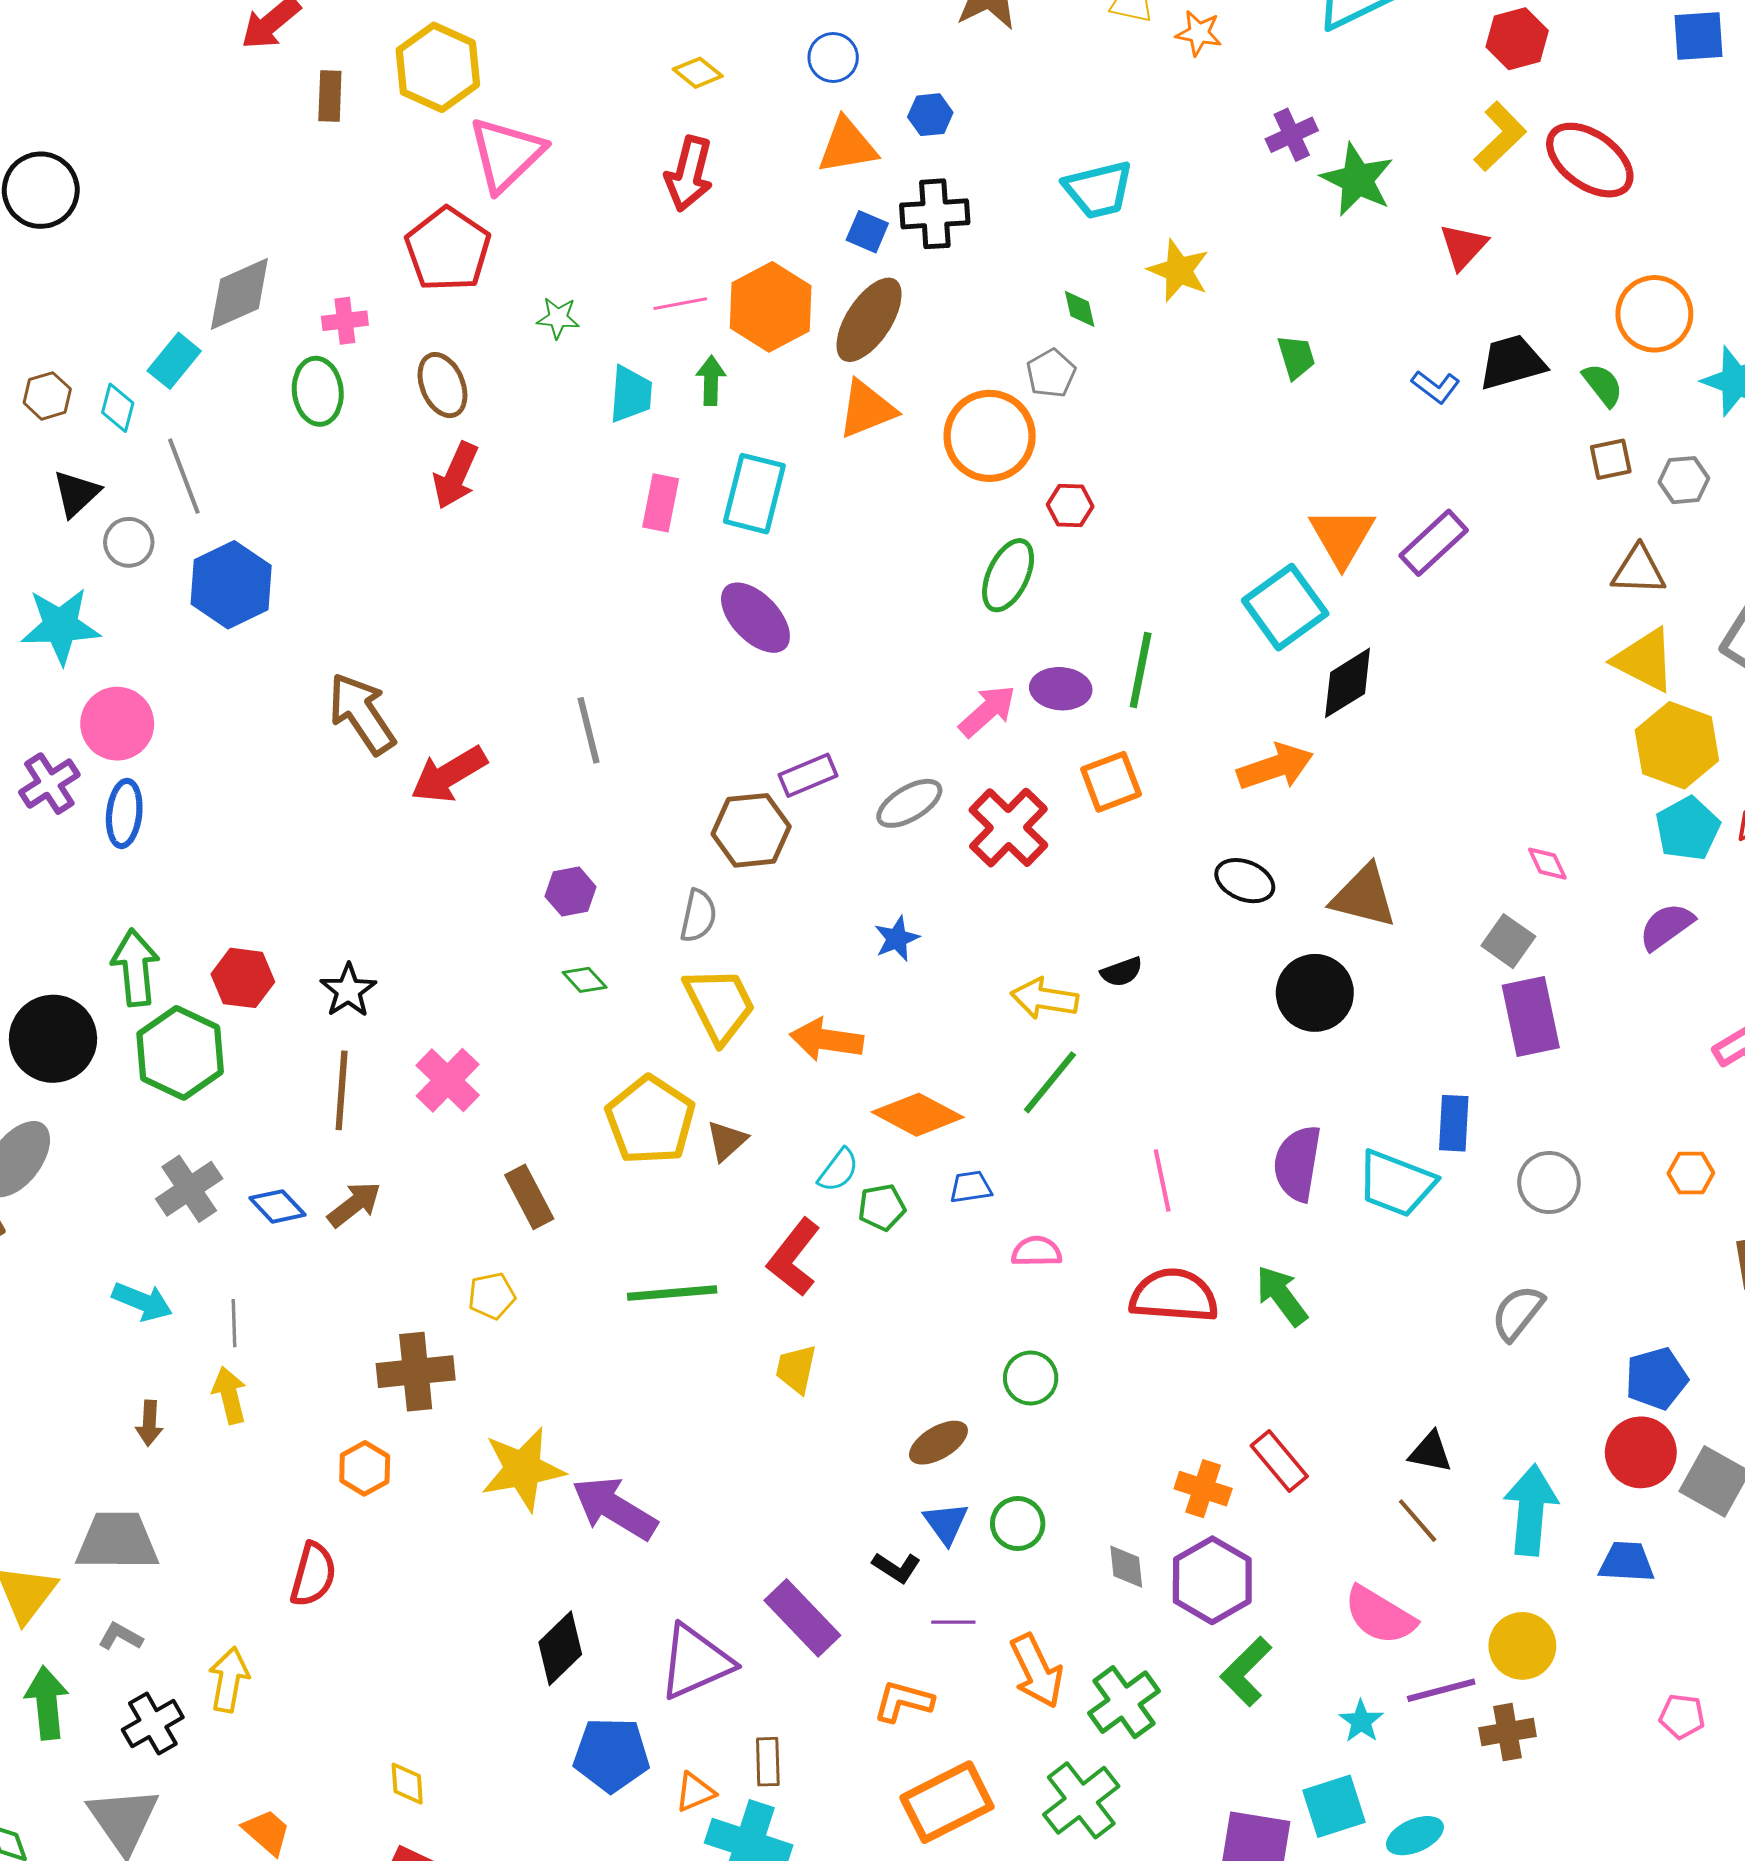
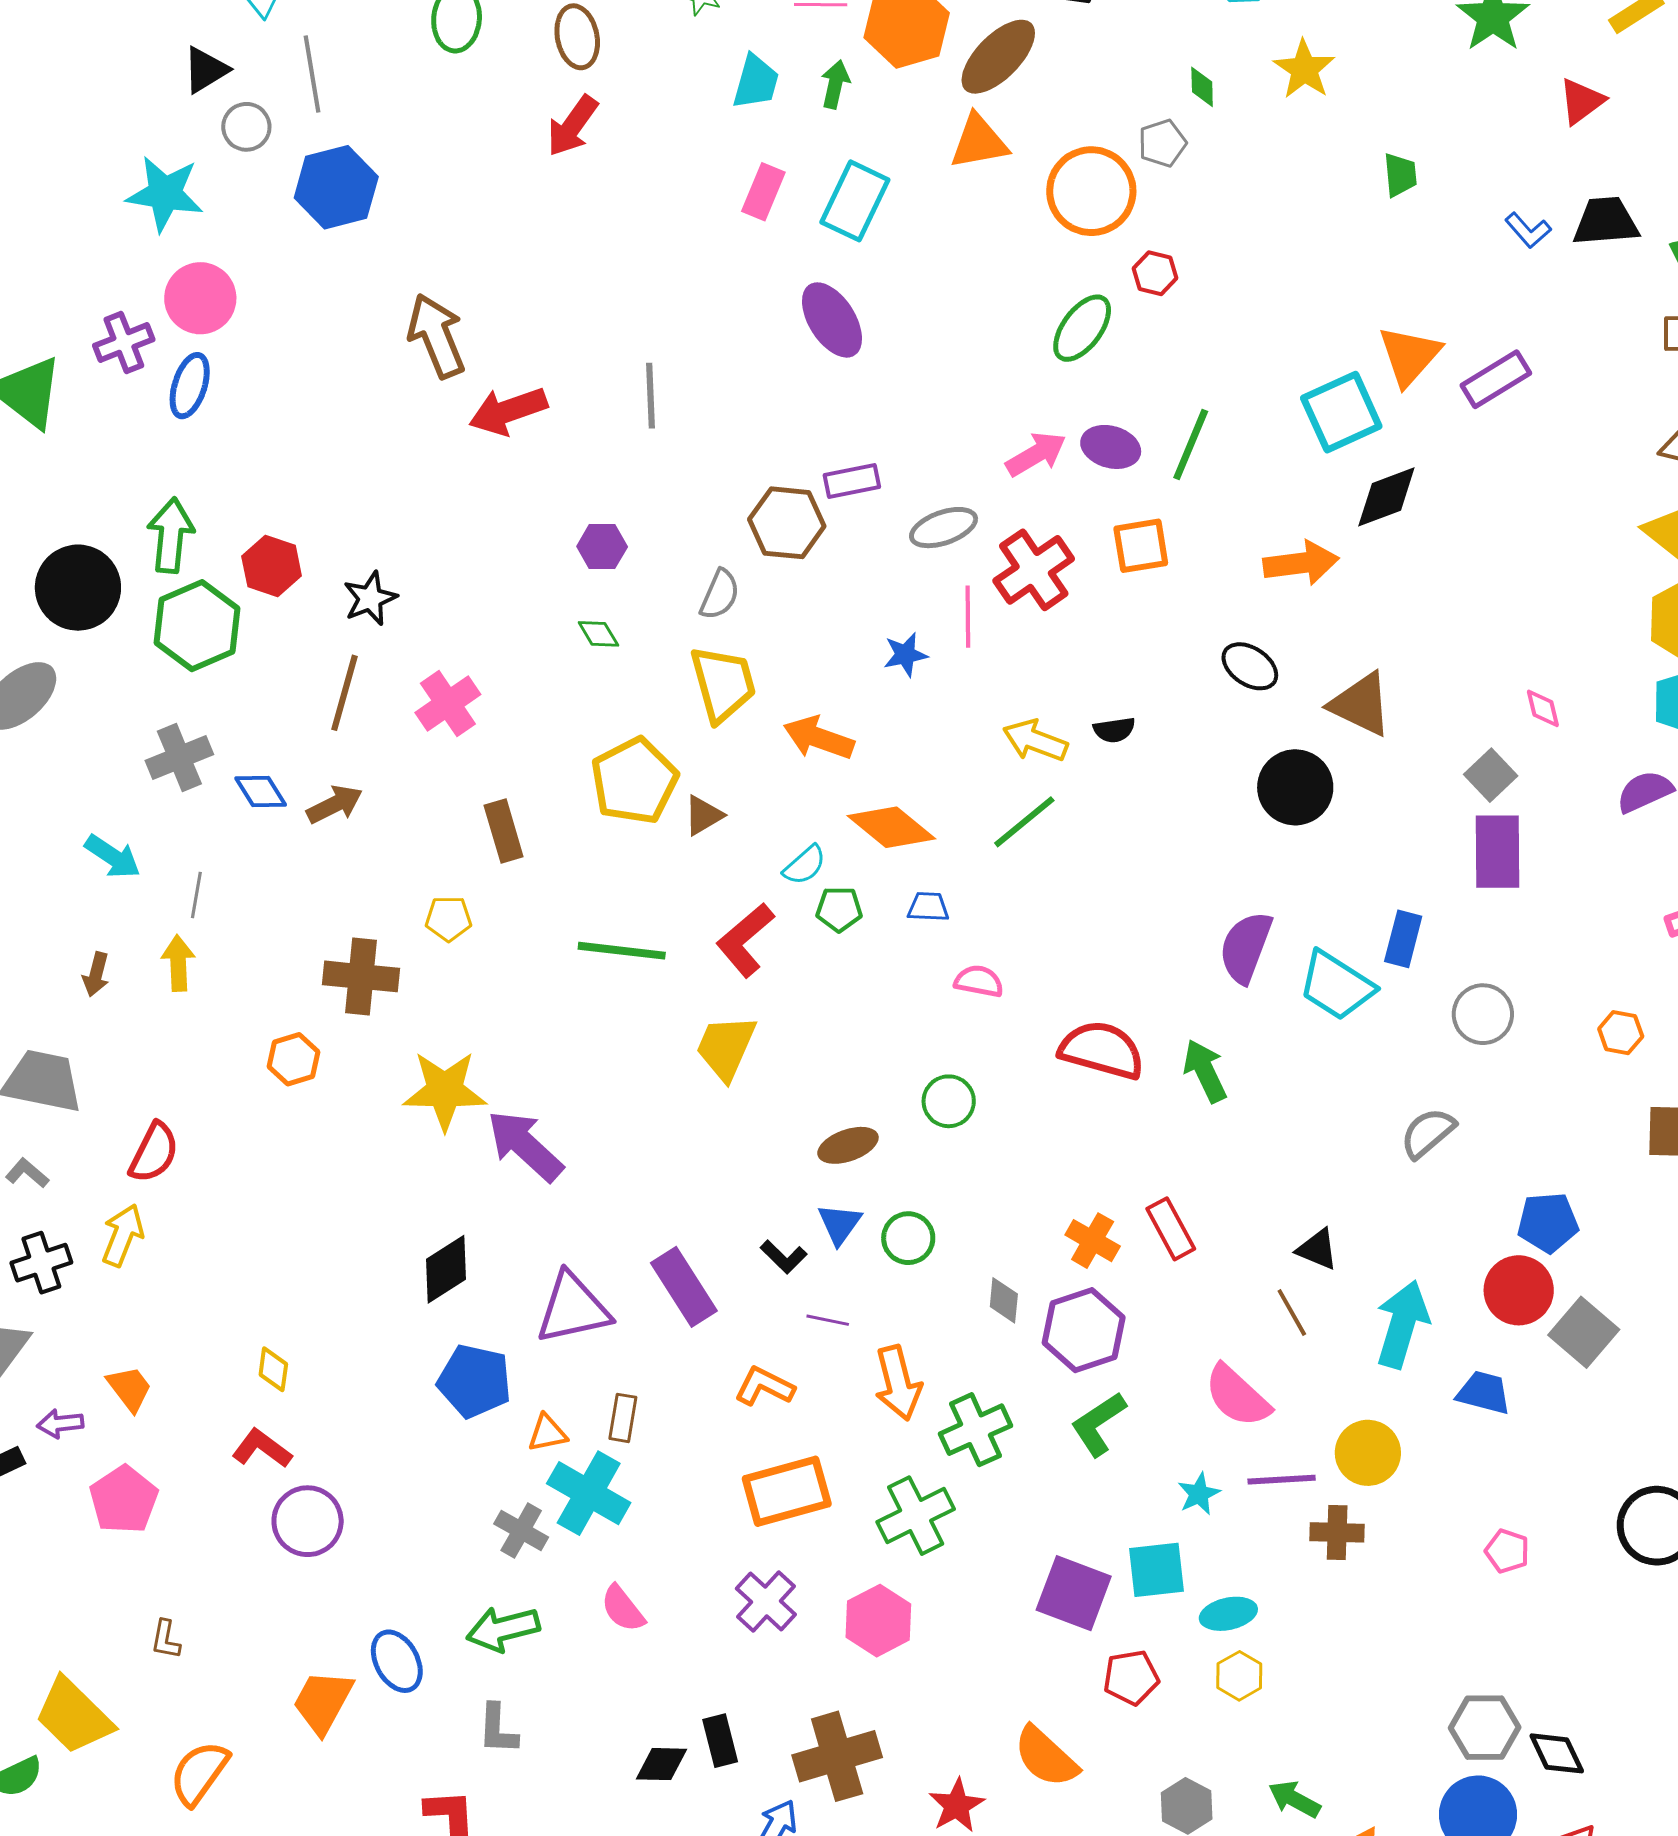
pink line: (1162, 1181) -> (968, 617), moved
yellow trapezoid: (796, 1369) -> (726, 1047), size x1.4
red semicircle: (313, 1574) -> (154, 1153), moved

